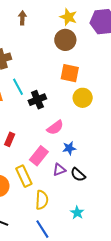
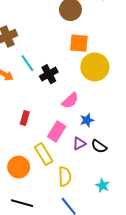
yellow circle: (83, 98) -> (95, 67), size x1.4

